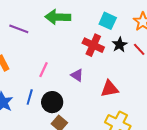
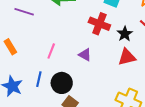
black star: (120, 45) -> (125, 34), moved
red triangle: (110, 89) -> (127, 57), moved

